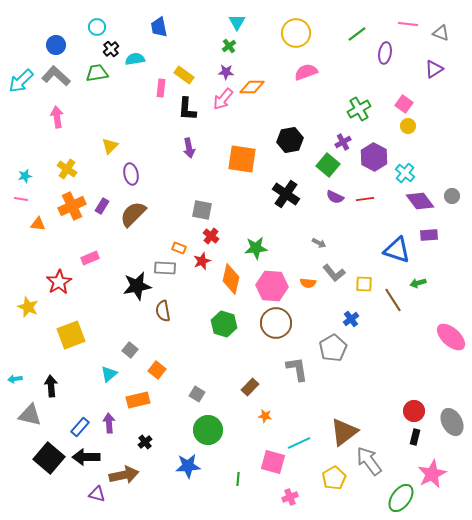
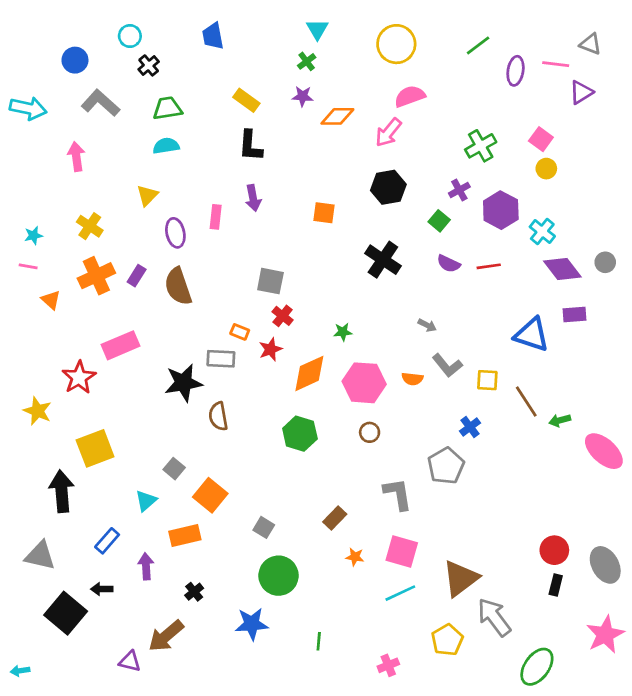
pink line: (408, 24) -> (556, 64), moved
cyan semicircle: (135, 59) -> (166, 146), moved
green trapezoid: (97, 73) -> (167, 108), moved
gray L-shape: (56, 76) -> (100, 103), moved
cyan arrow: (21, 81) -> (28, 108), turned -124
pink rectangle: (161, 88) -> (216, 217), moved
pink arrow: (223, 99) -> (388, 132), moved
orange square: (242, 159) -> (324, 213), size x0.6
green square: (328, 165) -> (439, 221), size x0.7
brown semicircle: (133, 214) -> (178, 286), turned -64
orange triangle: (38, 224) -> (51, 300), turned 35
green star: (256, 248) -> (343, 332), size x0.6
pink rectangle: (90, 258) -> (121, 345), size x1.5
orange diamond: (231, 279) -> (309, 373), turned 52
green arrow: (418, 283) -> (560, 420), moved
brown circle: (276, 323) -> (370, 432), size x0.5
orange square: (157, 370) -> (210, 495), size x1.4
cyan arrow: (15, 379) -> (20, 671), moved
black arrow: (51, 386) -> (62, 491), moved, size x1.4
blue rectangle: (80, 427) -> (107, 541), moved
black arrow: (86, 457) -> (102, 589), moved, size x0.6
pink square: (273, 462) -> (402, 552), moved
pink star: (432, 474) -> (605, 635), moved
brown arrow: (124, 475) -> (166, 636), turned 152

